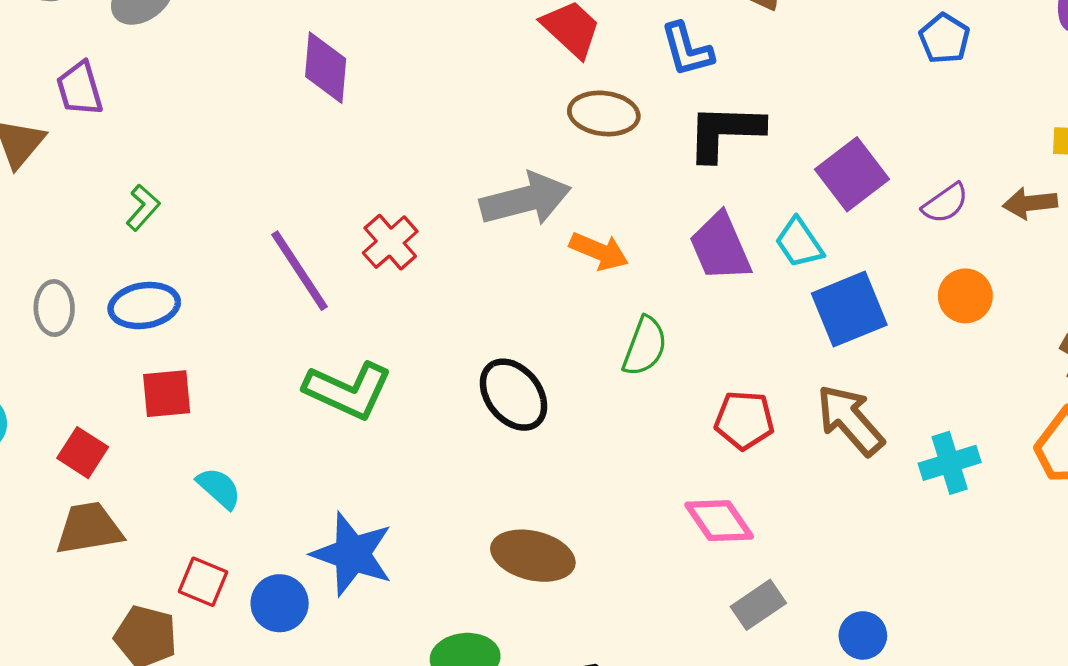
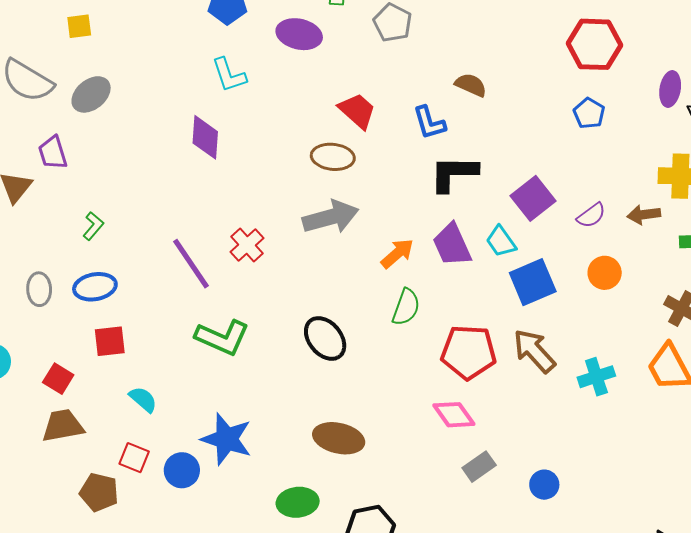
brown ellipse: (604, 113) -> (333, 157), moved
orange arrow: (599, 251) -> (397, 253), moved, turned -63
red pentagon: (744, 420) -> (469, 352), size x1.5

